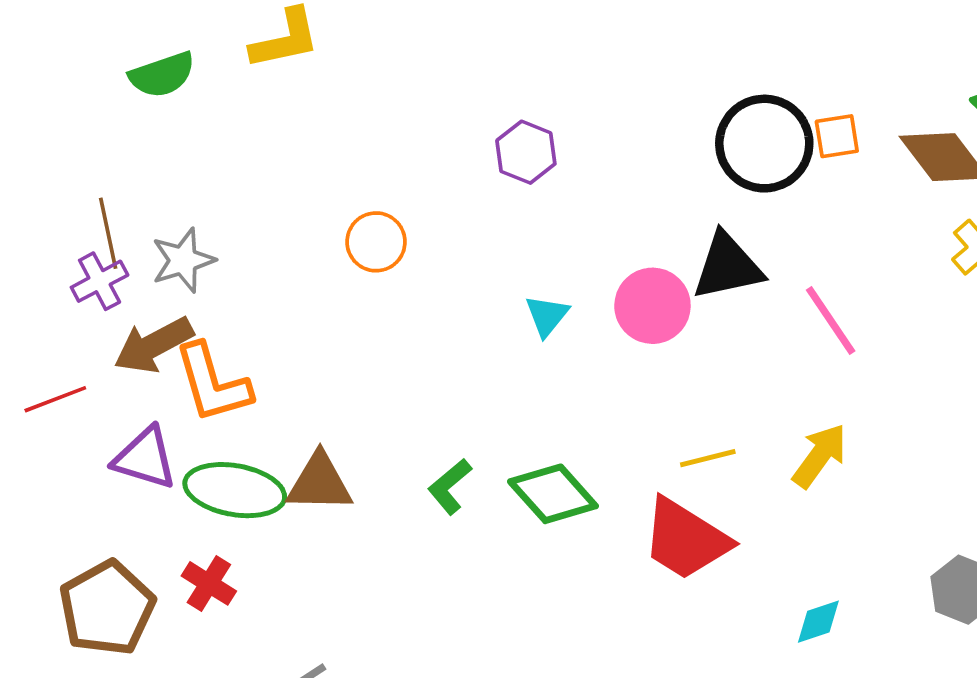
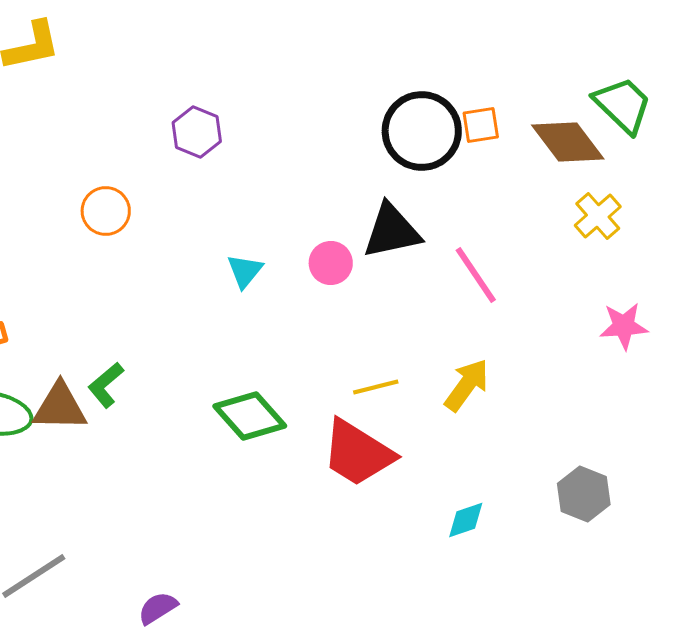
purple hexagon: (526, 152) -> (197, 132), moved
pink circle: (652, 306) -> (331, 263), size x0.7
green L-shape: (450, 486) -> (106, 385), moved

